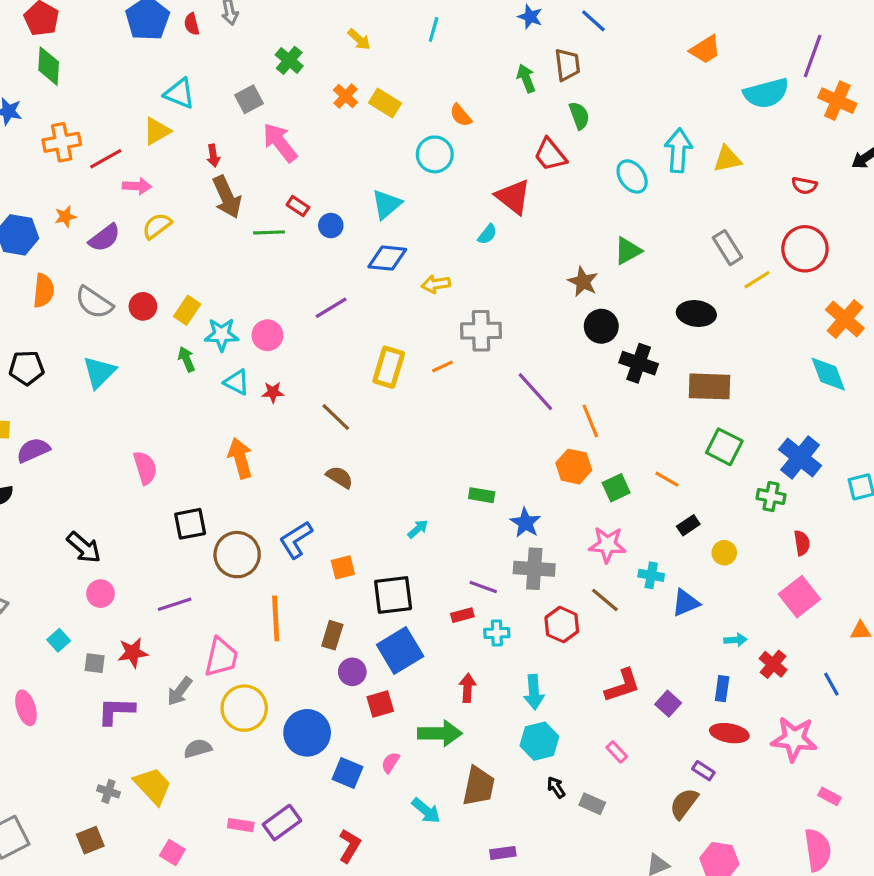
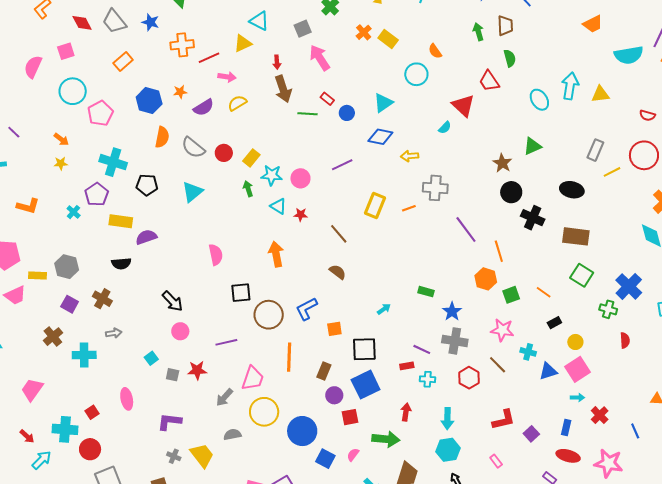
gray rectangle: (727, 248) -> (595, 150), turned 50
pink square: (799, 597) -> (577, 369), moved
purple L-shape: (116, 711) -> (169, 422), moved

